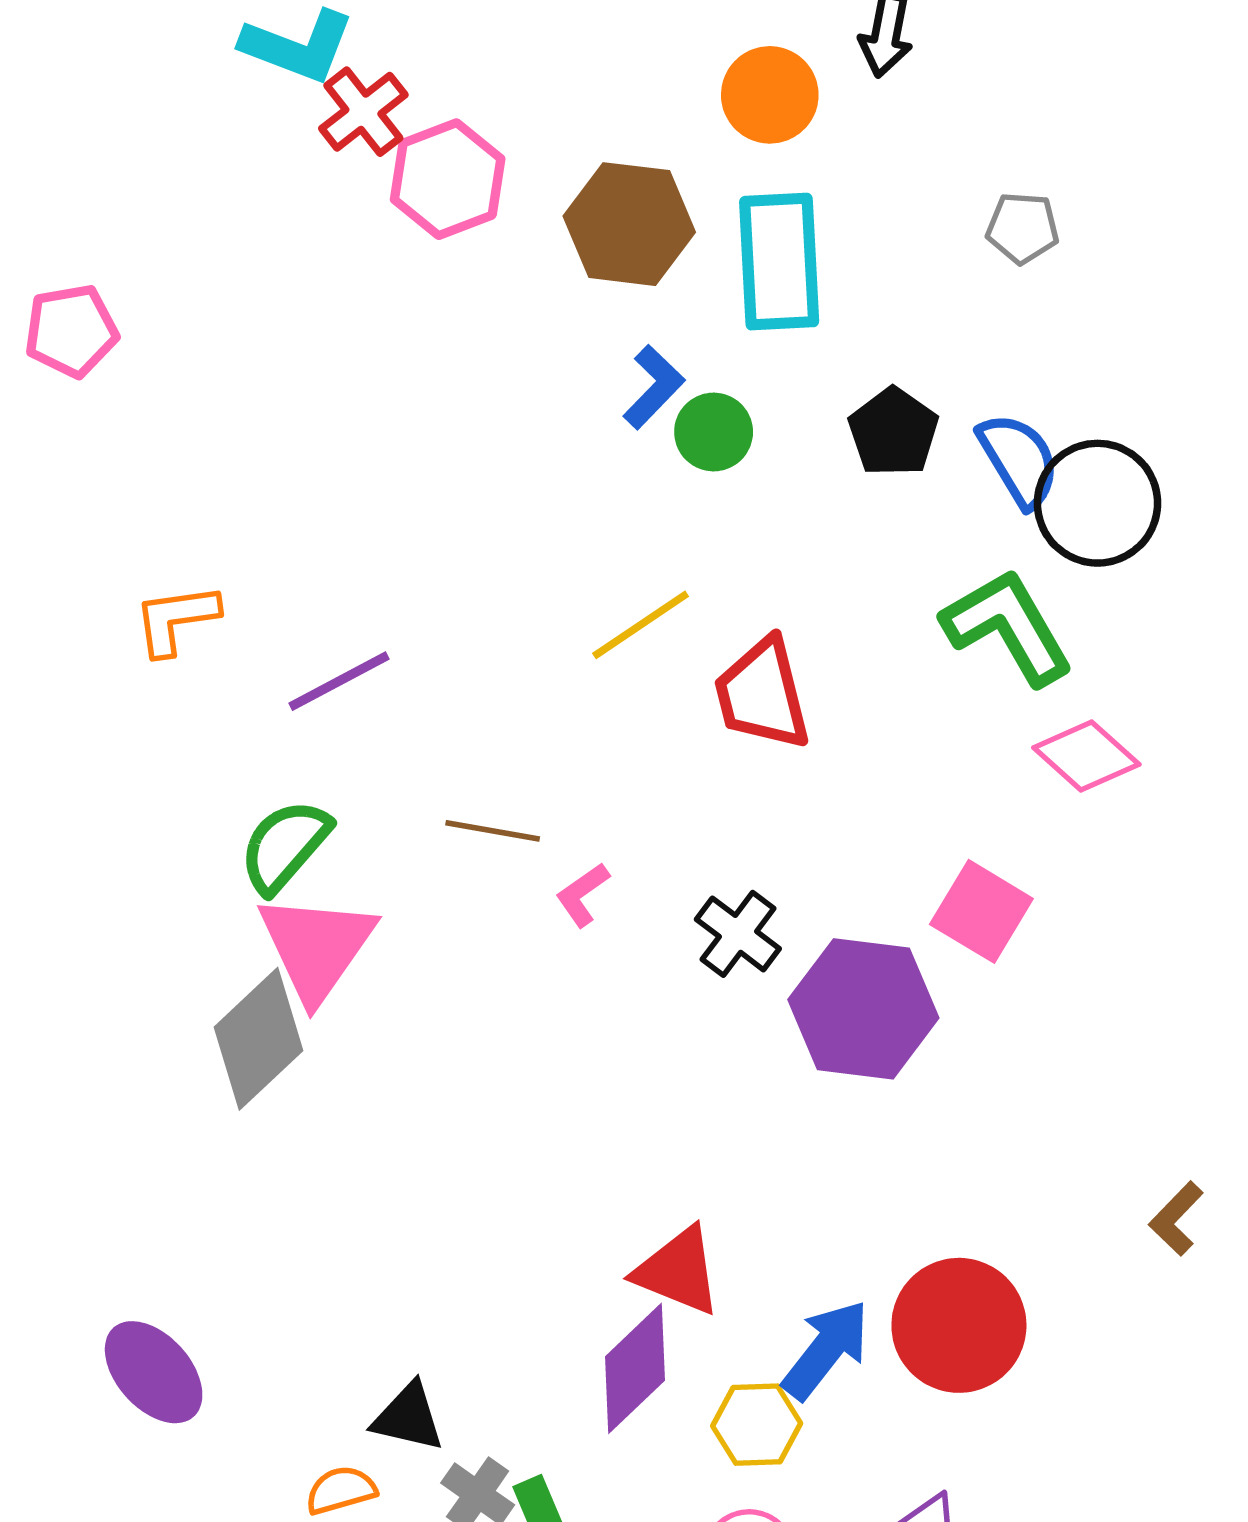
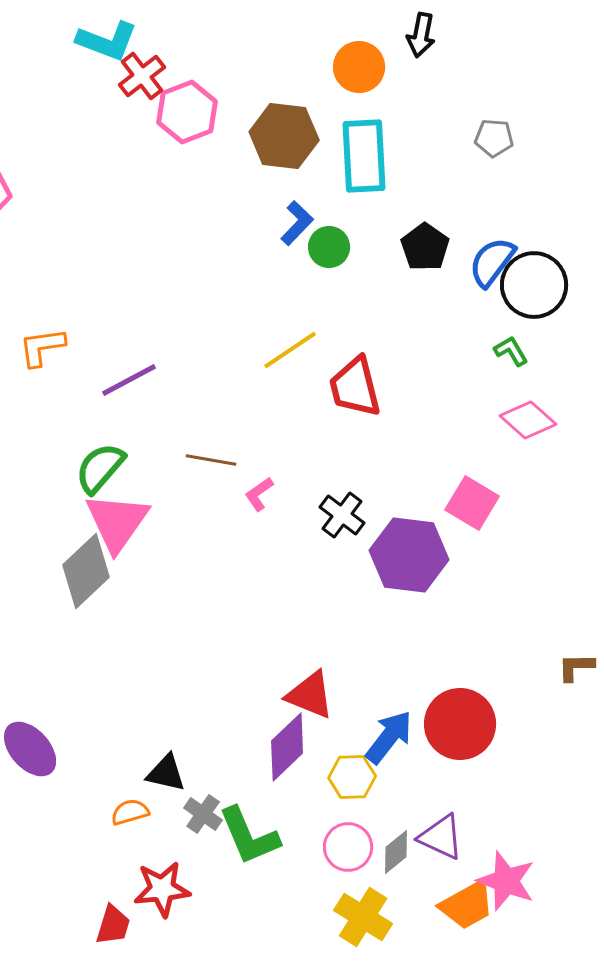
blue semicircle: (1019, 460) -> (492, 262), turned -112
green L-shape: (1008, 627) -> (511, 351), moved, size x0.5
brown L-shape: (1176, 1219) -> (576, 667), turned 45

